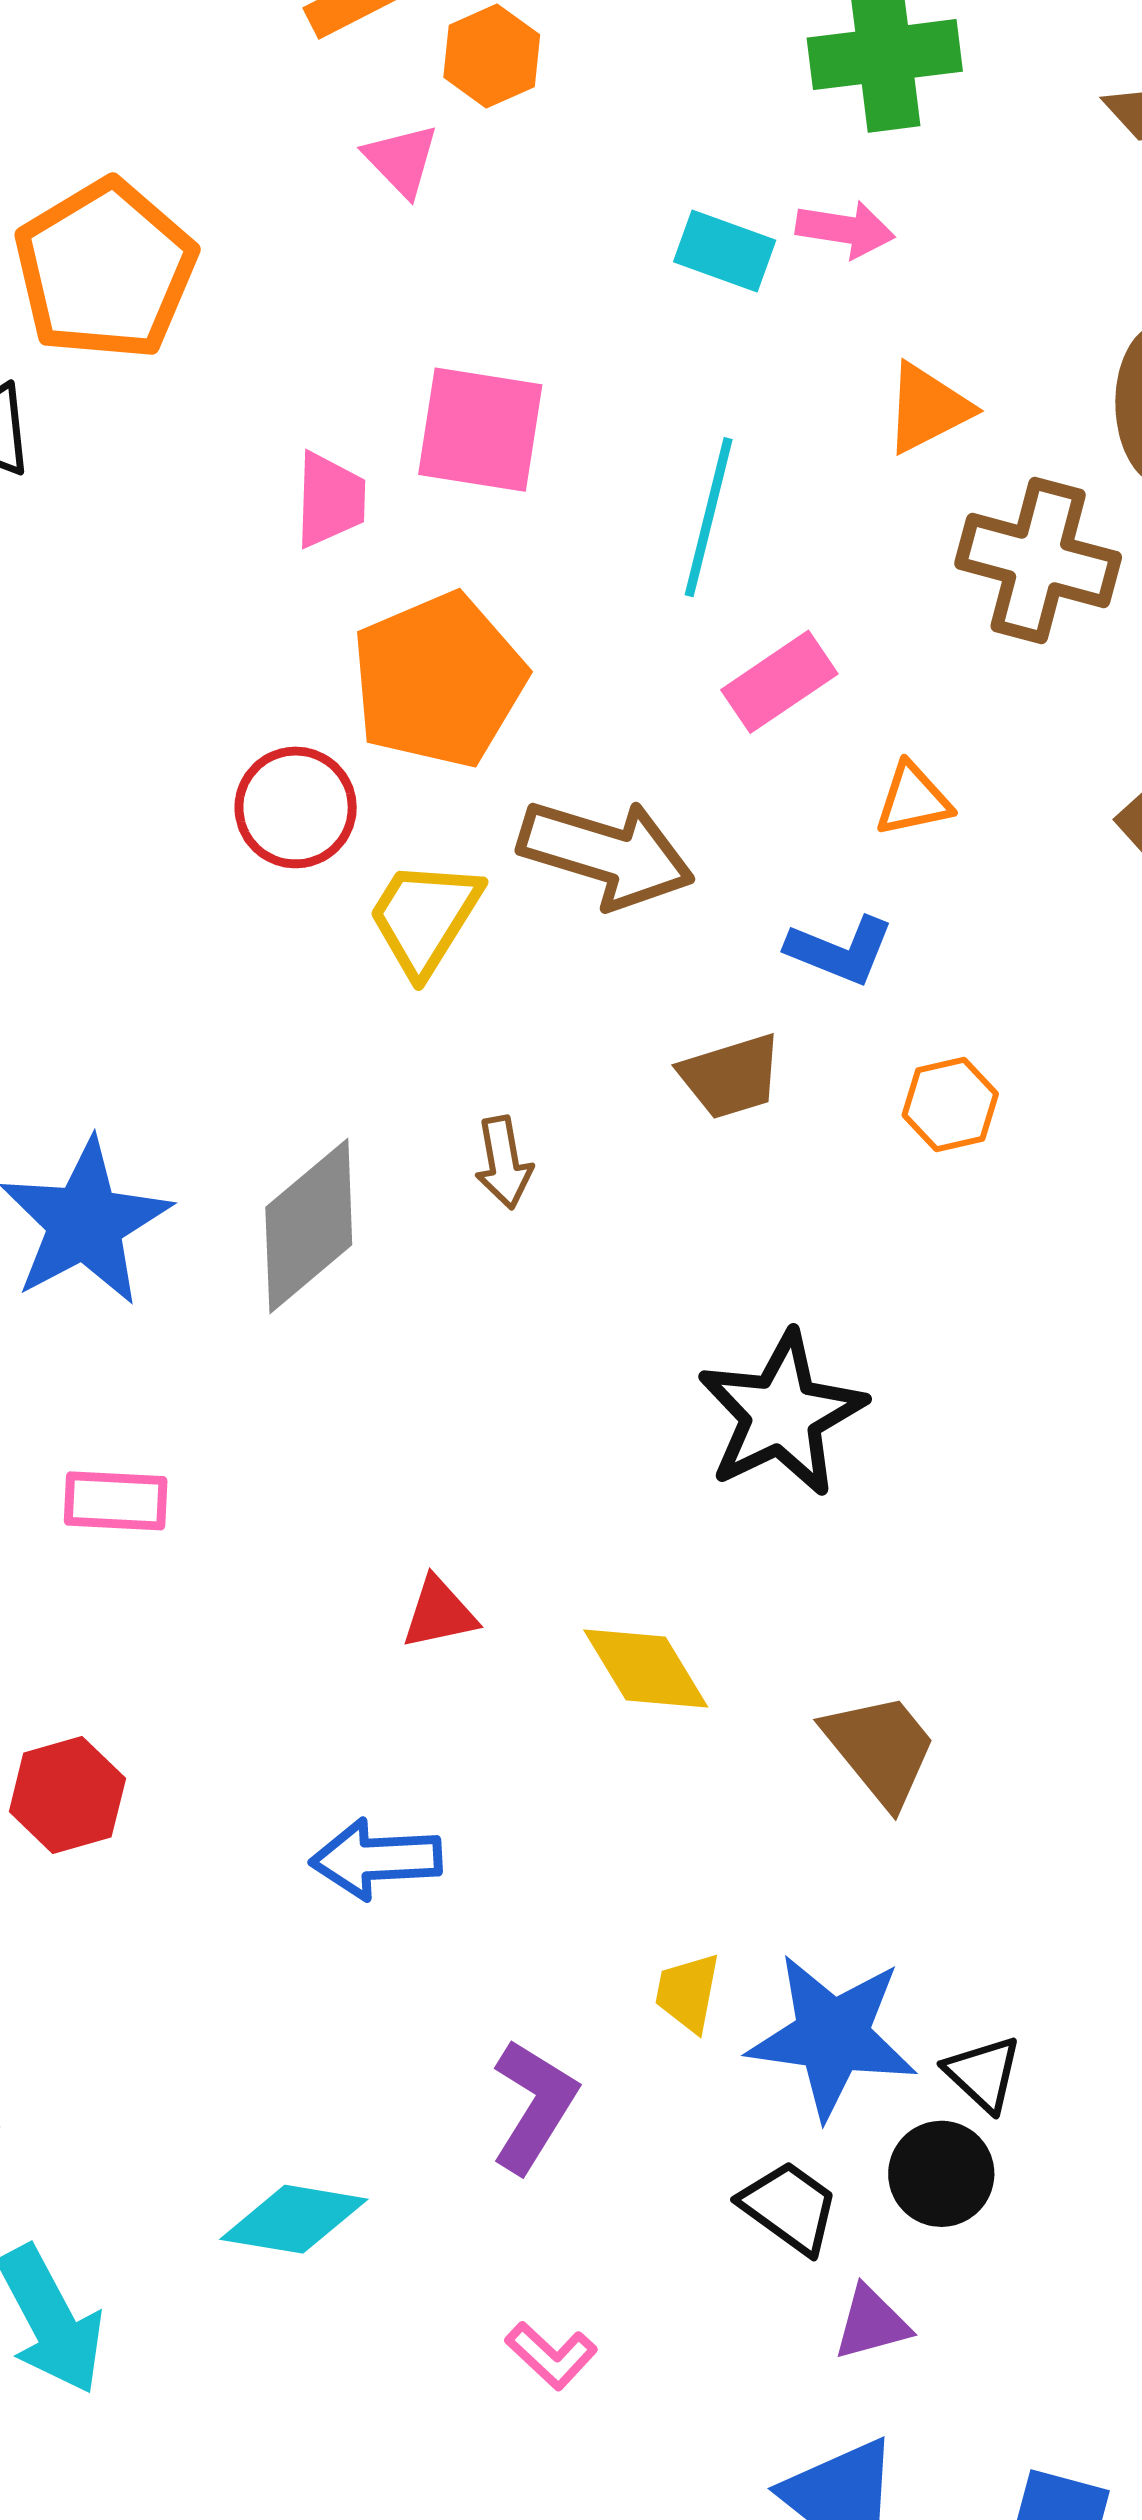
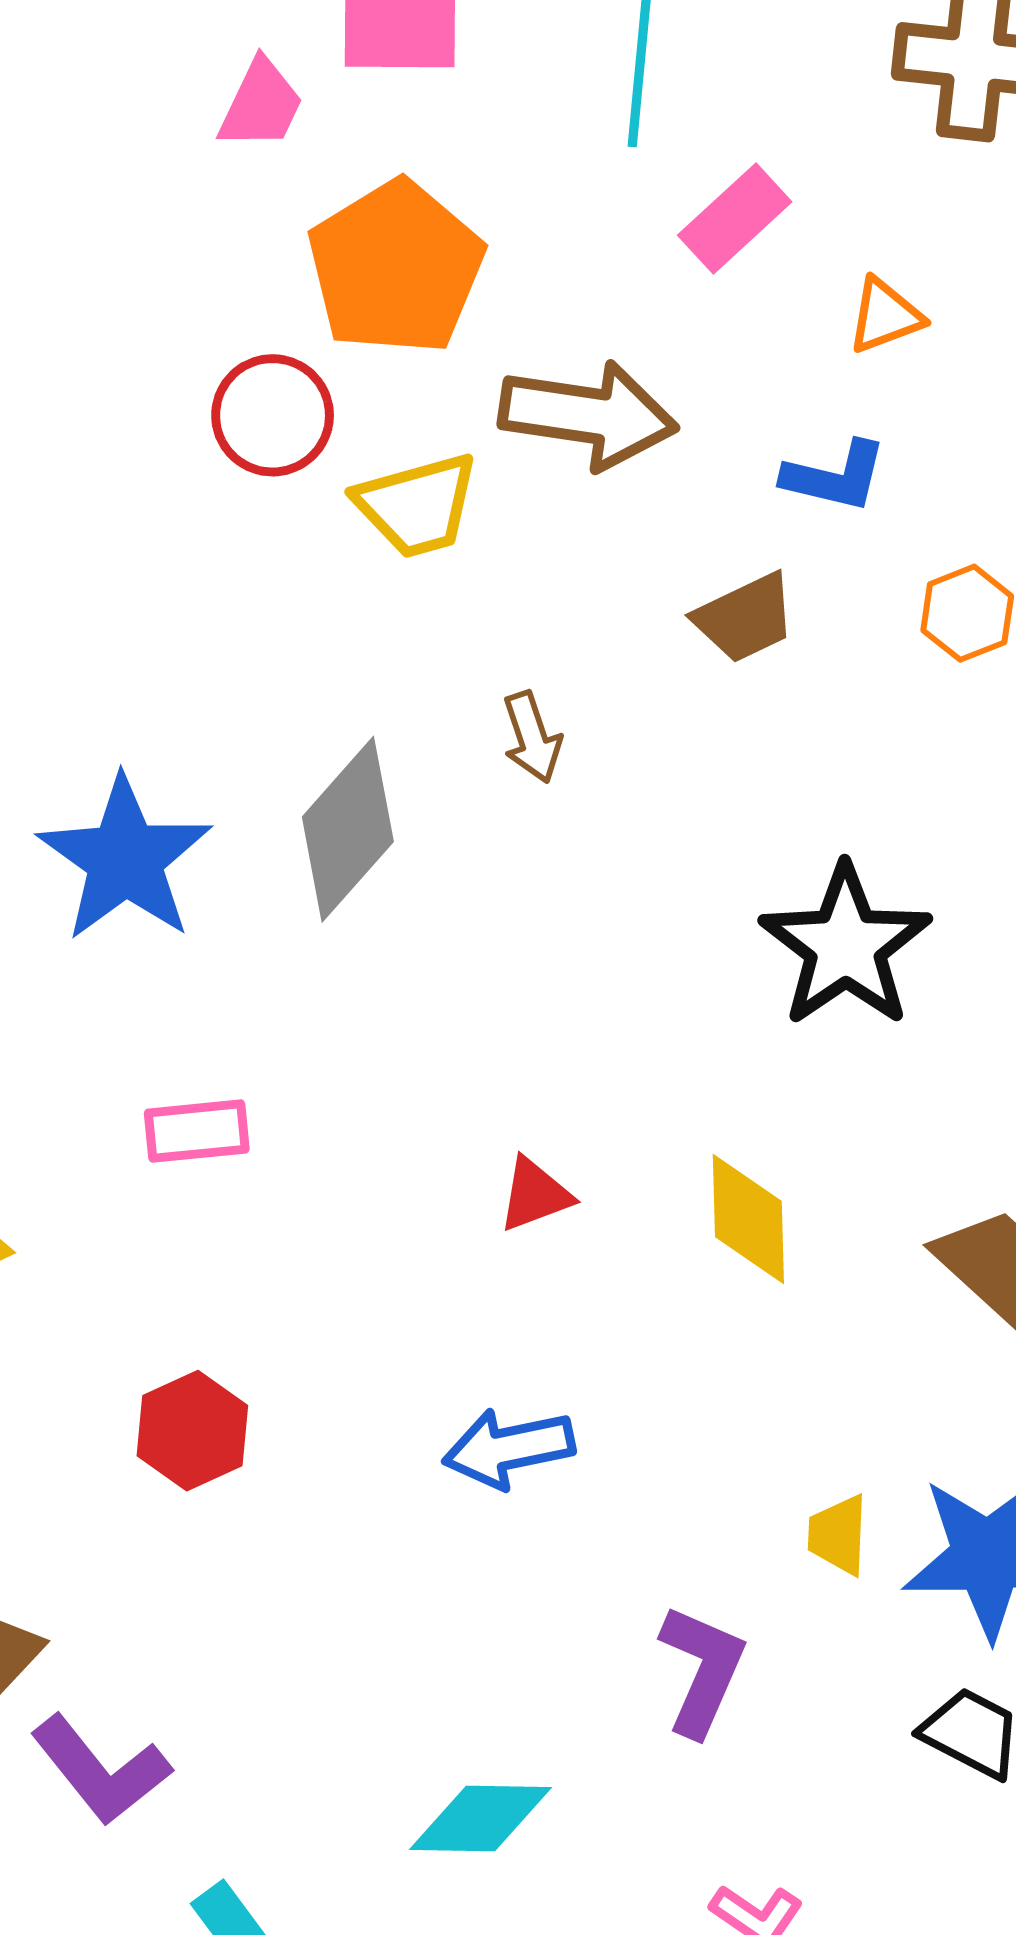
pink trapezoid: (330, 500) -> (261, 104), turned 32
yellow trapezoid: (425, 917) -> (417, 505), turned -129
yellow diamond: (646, 1669) -> (748, 1219), turned 38

